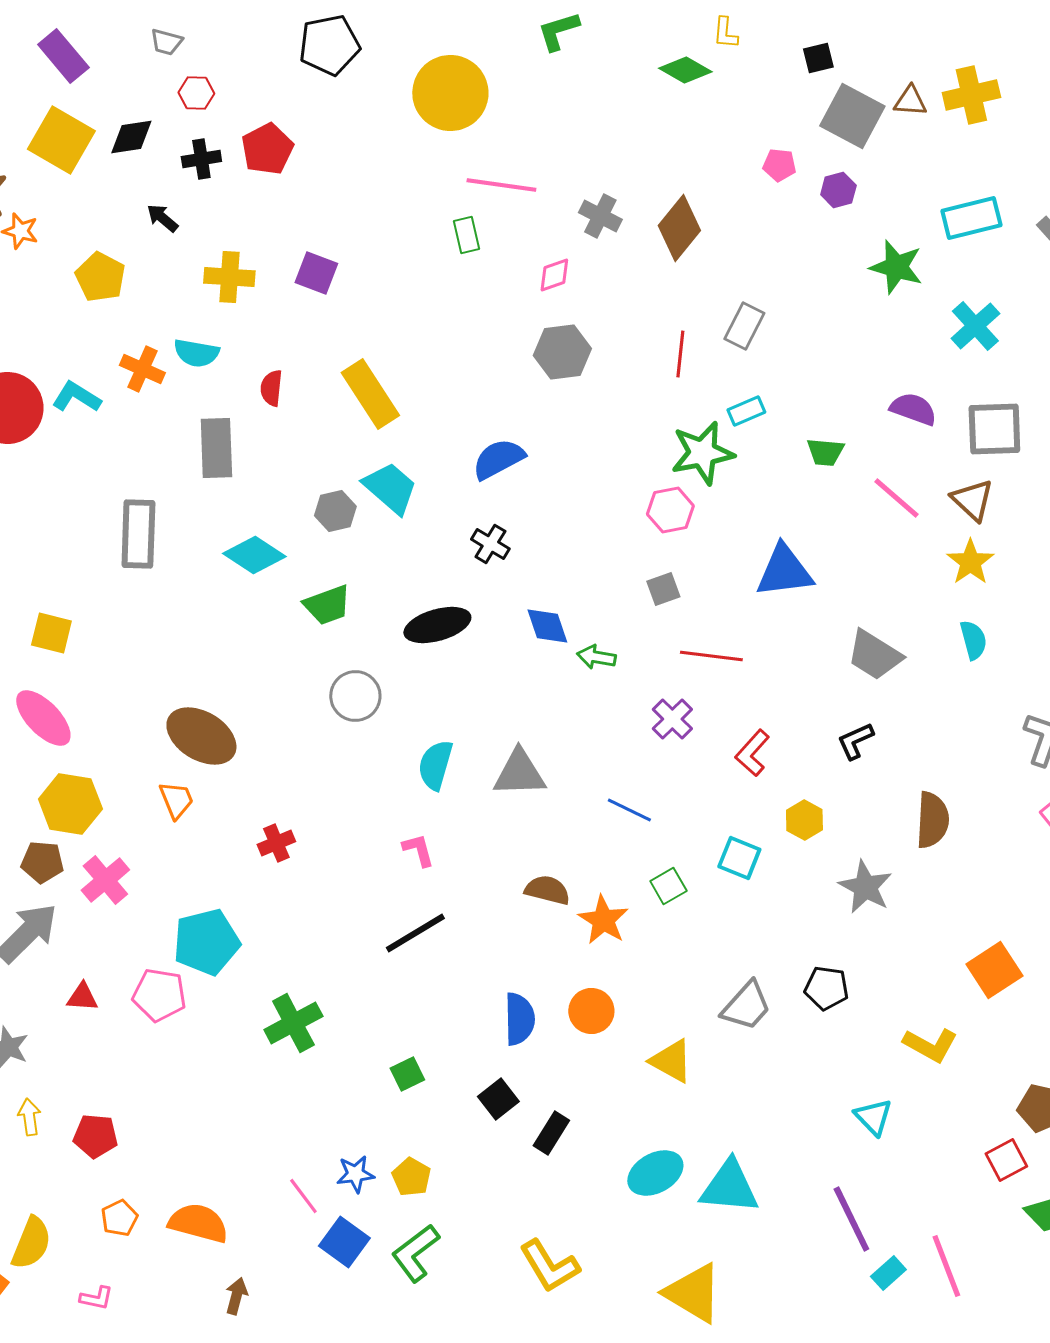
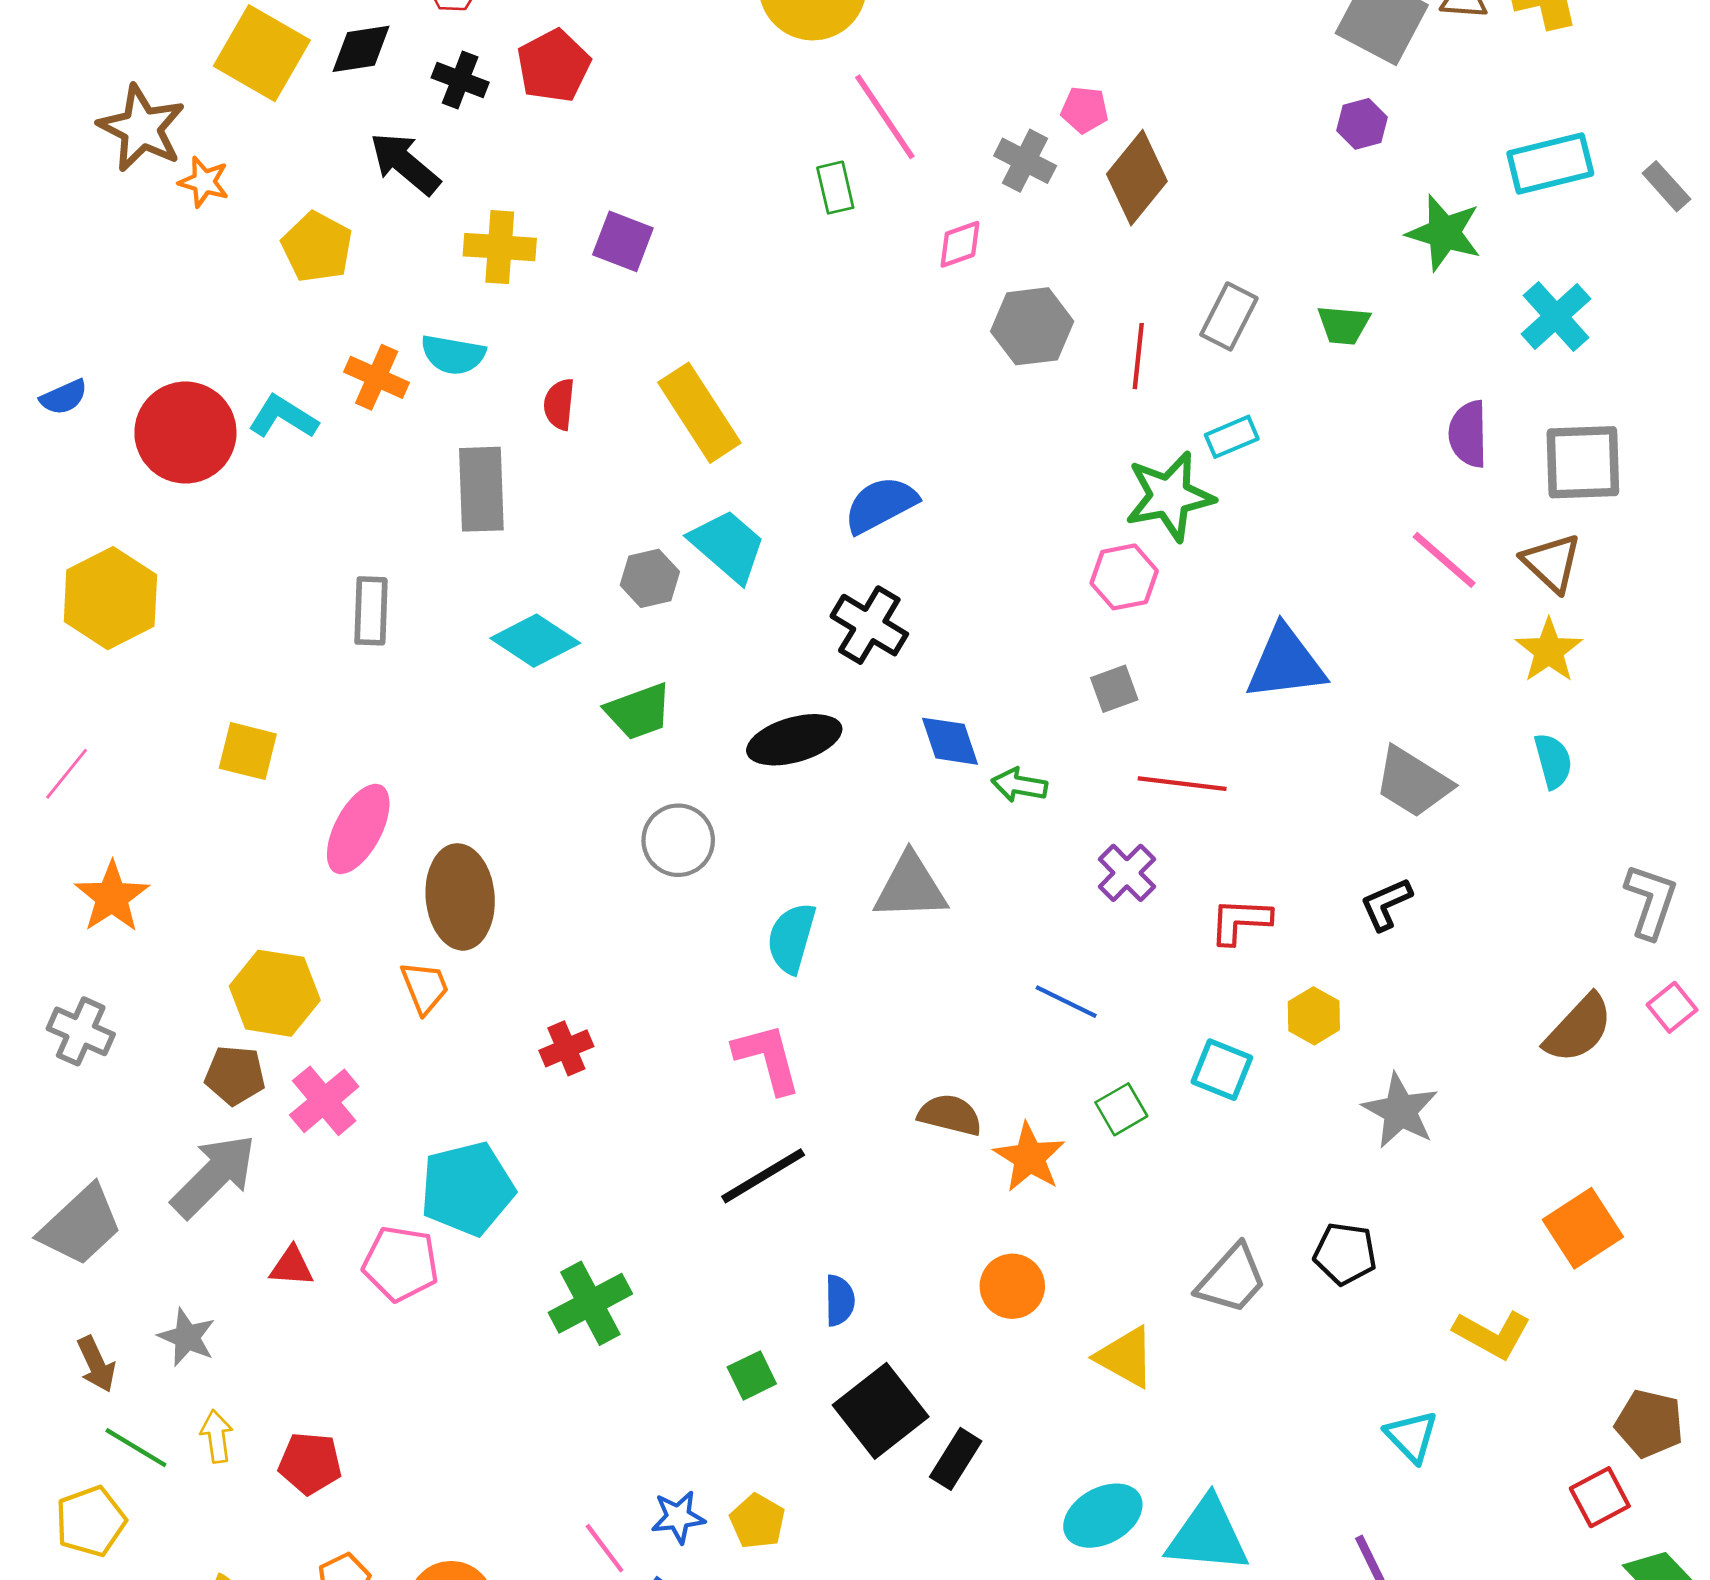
black cross: (201, 159) -> (460, 80), turned 30
pink pentagon: (779, 165) -> (1085, 110), moved
pink line: (501, 185) -> (885, 117), turned 48
black arrow: (162, 218) -> (405, 164), size x1.6
gray hexagon: (562, 352) -> (1032, 326), moved
purple semicircle: (913, 409) -> (1468, 434), turned -111
green trapezoid: (825, 452) -> (1344, 325), moved
gray rectangle: (138, 534) -> (371, 611), size x0.7
black cross: (490, 544) -> (869, 625), size x1.4
pink ellipse: (43, 718) -> (358, 829), moved, turned 72
brown ellipse: (201, 736) -> (460, 897), turned 54
red L-shape: (752, 753) -> (1240, 921), turned 51
gray triangle: (519, 773) -> (910, 887), moved
brown semicircle: (932, 820) -> (1579, 1029), moved, turned 40
pink L-shape: (418, 850) -> (767, 1058), size x1.5
blue semicircle: (519, 1019) -> (840, 1300), moved, size x0.7
black square: (498, 1099) -> (881, 1411), size x1.6

